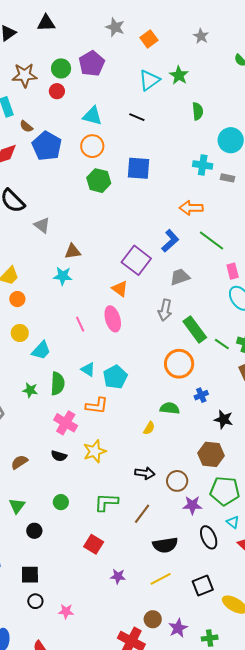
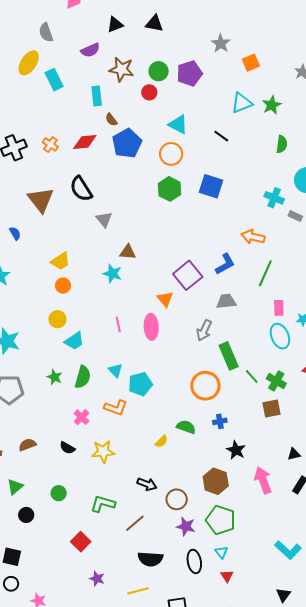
green line: (211, 241) -> (265, 273), turned 64
pink cross: (66, 423) -> (82, 417), size x0.7

